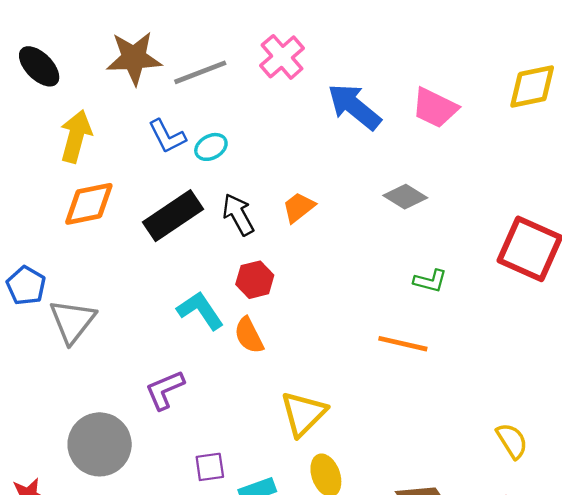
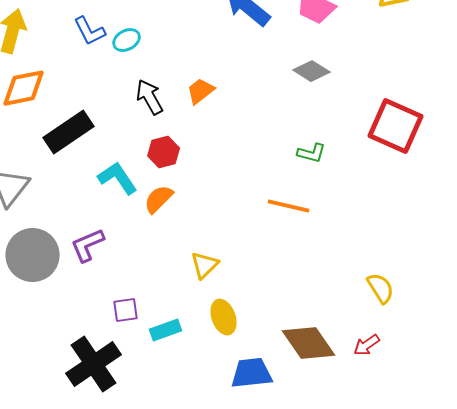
gray diamond: (405, 197) -> (312, 71), moved
black rectangle: (173, 216) -> (69, 132), moved
orange semicircle: (249, 335) -> (159, 199), turned 72
yellow triangle: (303, 414) -> (205, 265), size x0.7
gray circle: (100, 444) -> (33, 255), moved

